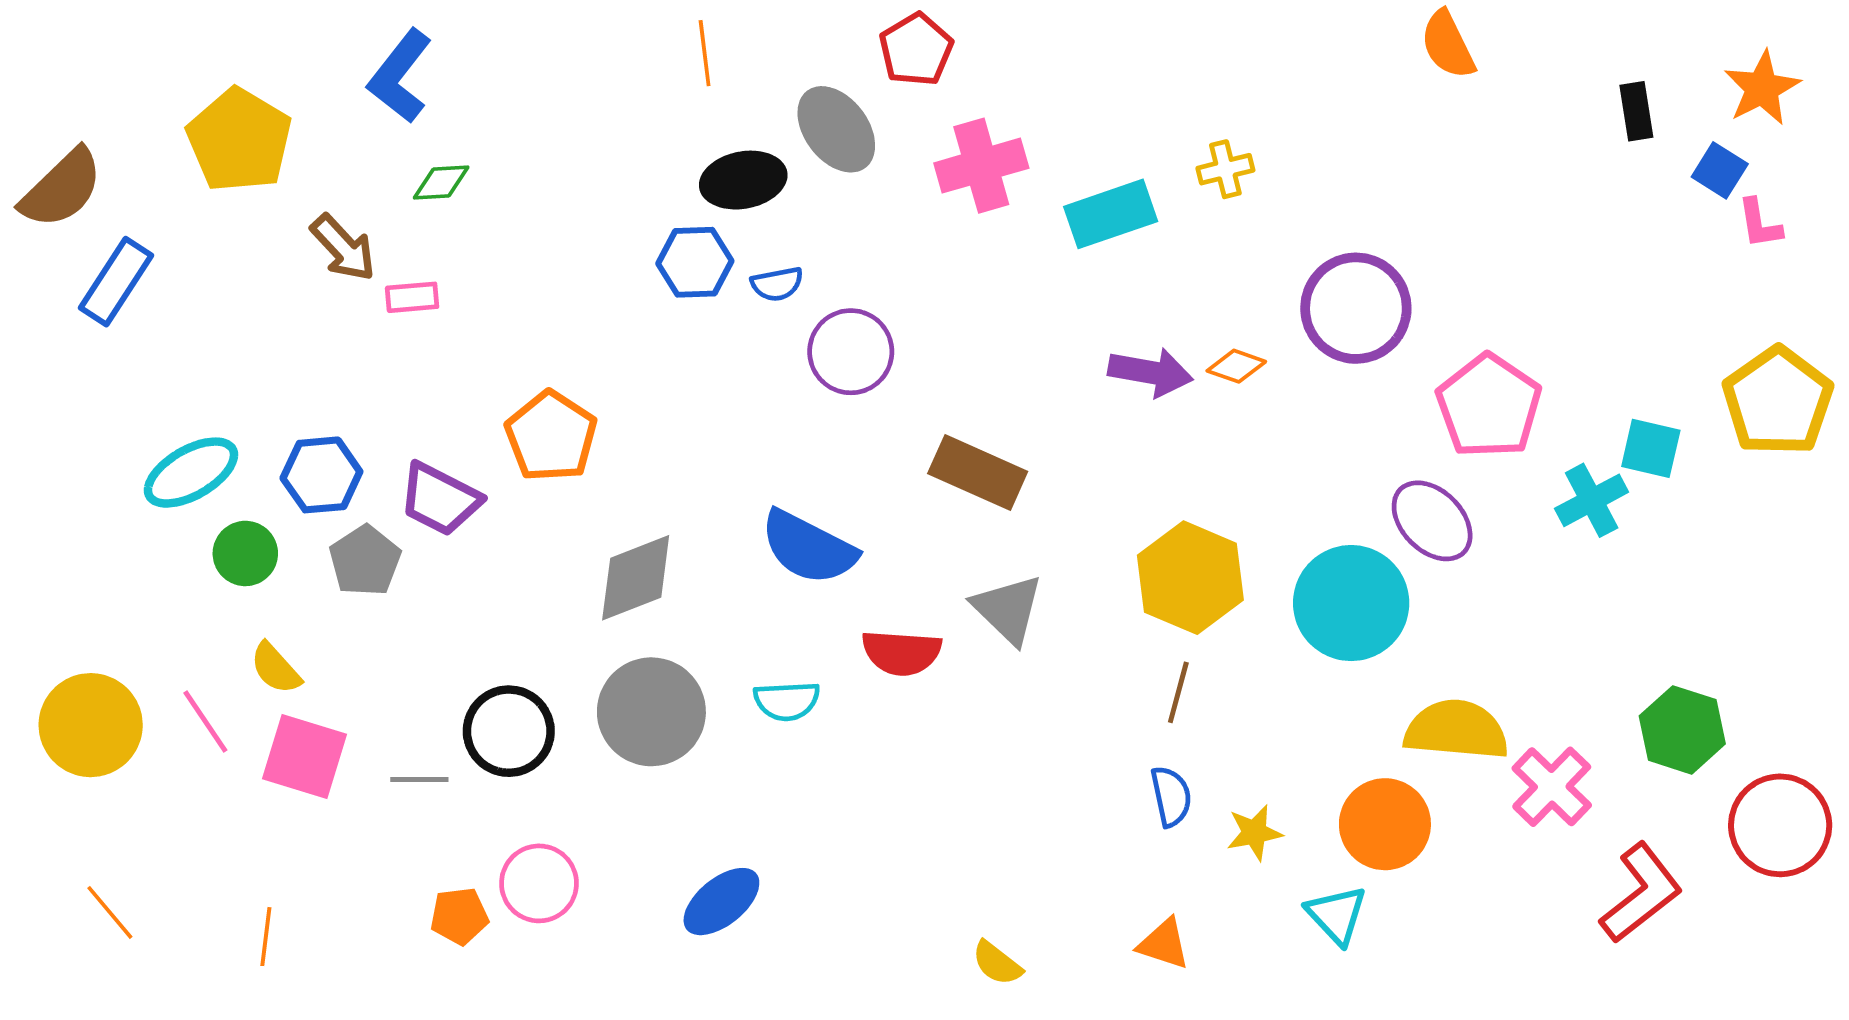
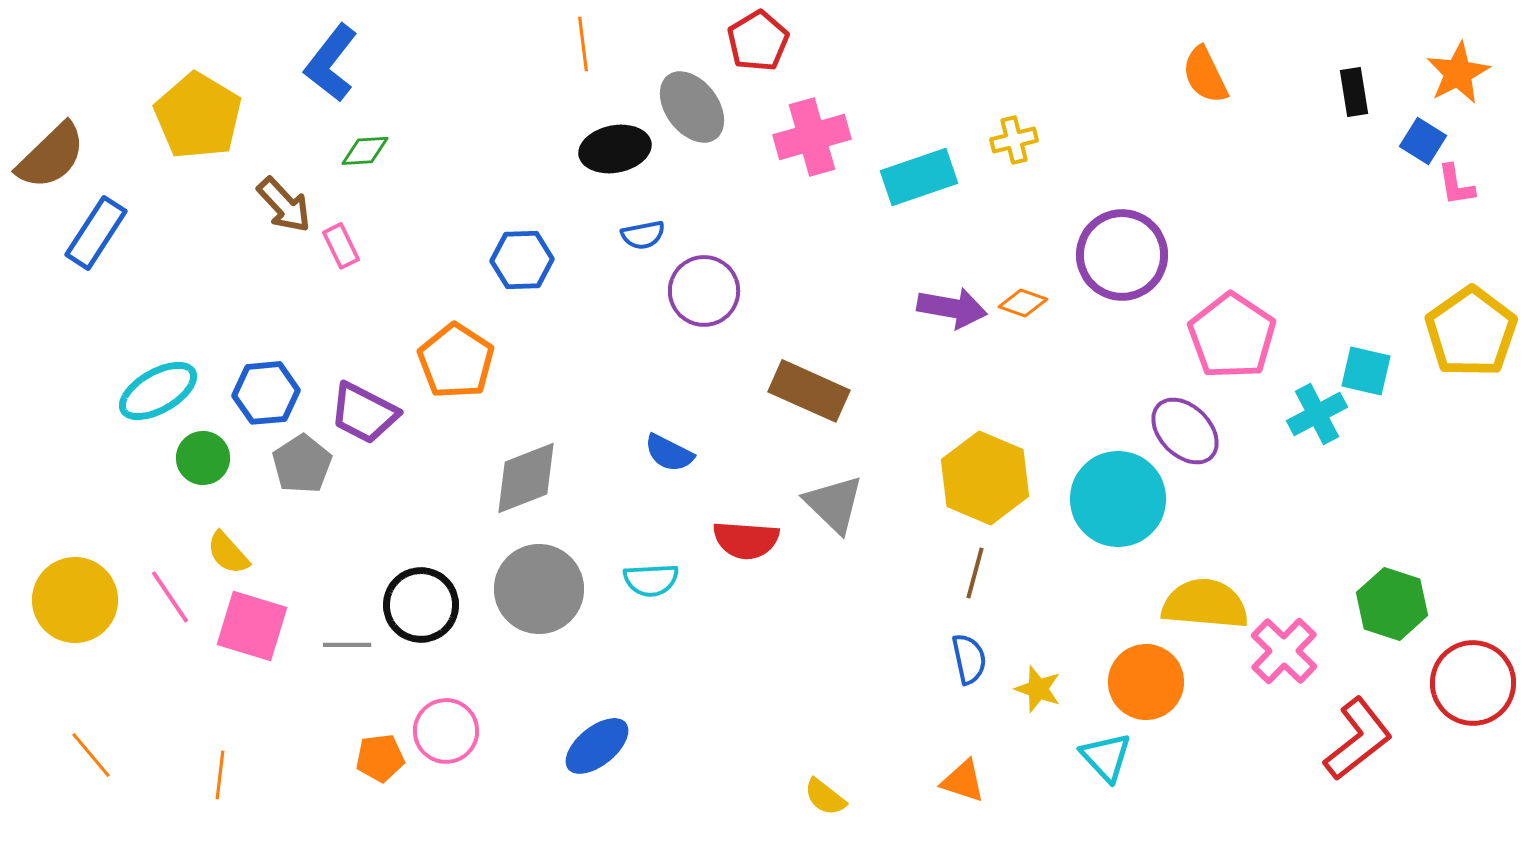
orange semicircle: (1448, 45) -> (1205, 75), moved
blue hexagon: (695, 262) -> (522, 260), moved
pink rectangle: (412, 297) -> (341, 246), turned 69
blue semicircle: (808, 547) -> (669, 453), size x0.6
yellow star: (1254, 833) -> (1038, 689), turned 30

